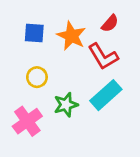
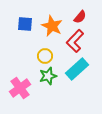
red L-shape: (103, 56) -> (75, 41), turned 75
yellow circle: (37, 77) -> (45, 56), moved

